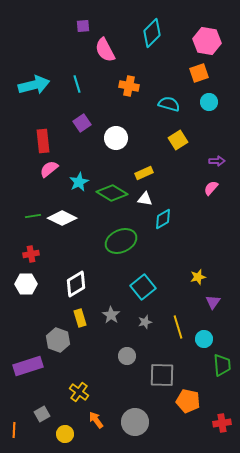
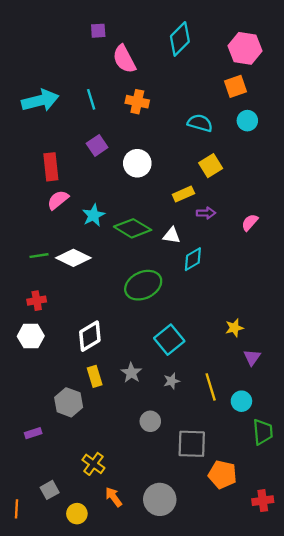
orange cross: (129, 86) -> (137, 102), moved
purple arrow: (217, 161) -> (206, 213), moved
yellow rectangle: (144, 173) -> (183, 194), moved
purple rectangle: (28, 366) -> (33, 433), size x0.5

